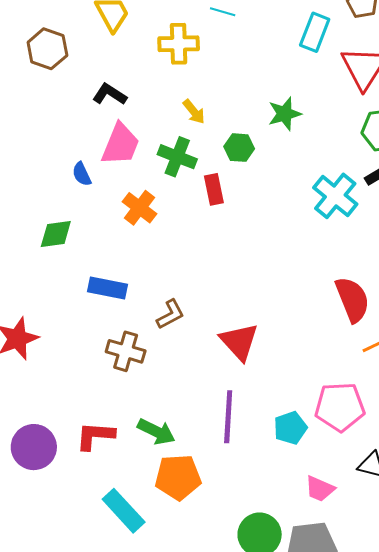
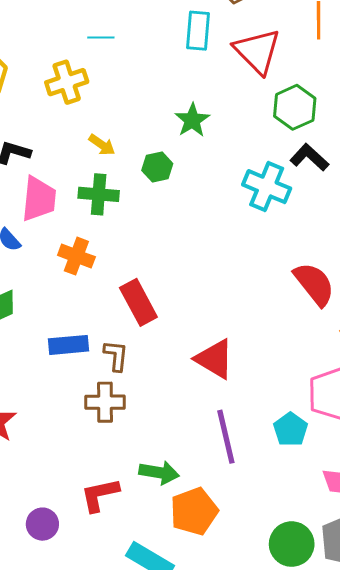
red rectangle: (214, 189) -> (138, 302), moved, size x1.4
brown L-shape: (170, 314) -> (116, 356), moved, turned -40
purple circle: (34, 447) -> (42, 524), size x0.7

